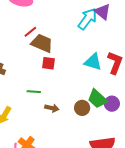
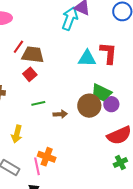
red square: (48, 63) -> (30, 74), moved, turned -32
purple circle: (112, 104) -> (111, 104), moved
brown circle: (82, 108) -> (89, 106), size x1.5

